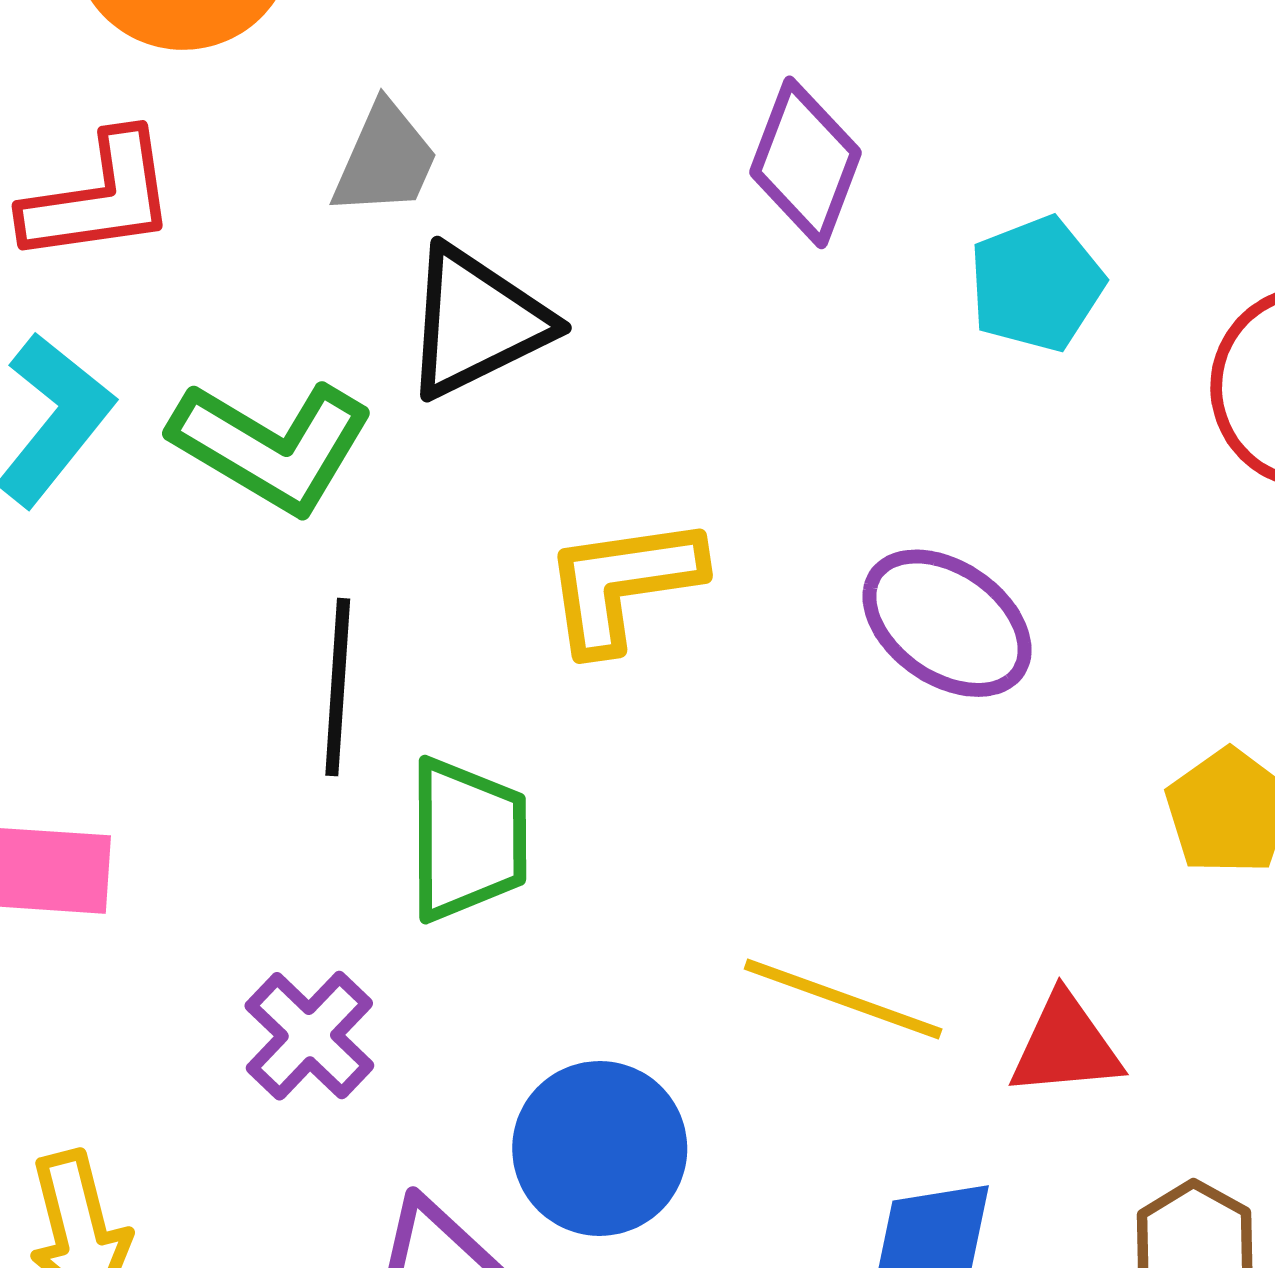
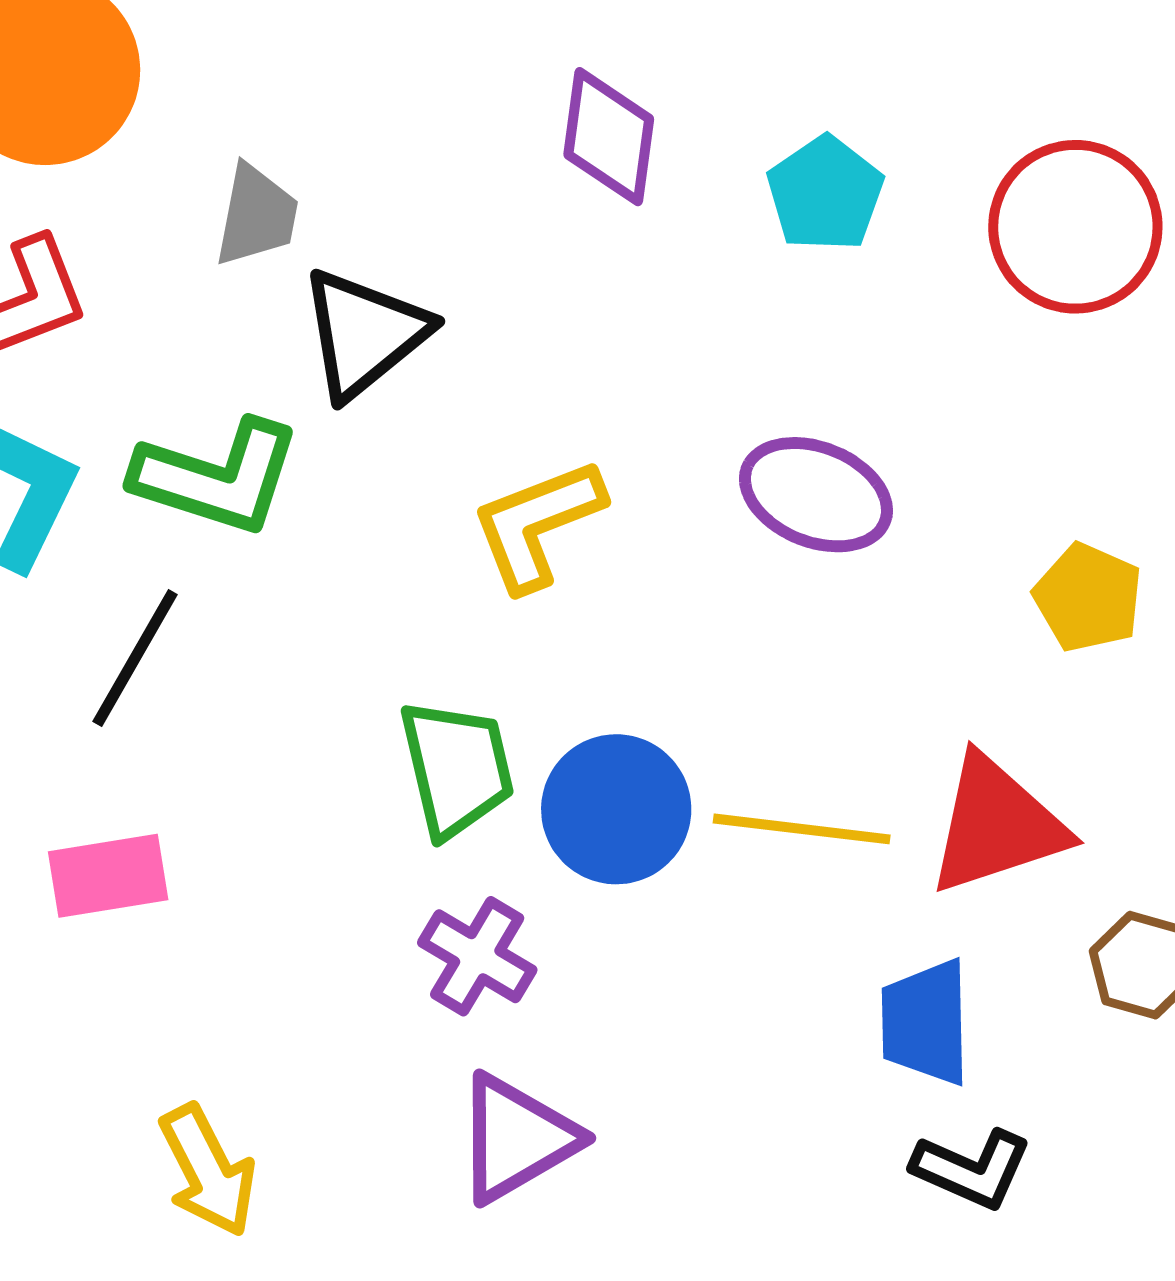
black line: (338, 687) -> (135, 658), moved, turned 39
purple cross: (309, 1036) -> (477, 956), moved
red triangle: (1066, 1046) -> (997, 825), size x1.5
blue circle: (600, 1148) -> (616, 809), moved

